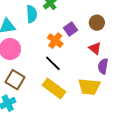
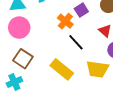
black line: (53, 63) -> (76, 42), moved

